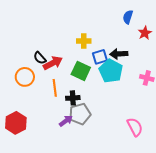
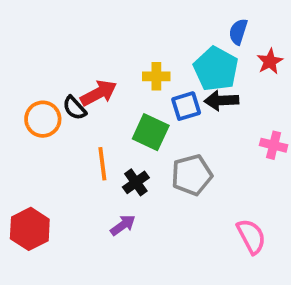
red arrow: (53, 63) -> (99, 93), moved
cyan pentagon: (111, 71) -> (216, 69), moved
orange circle: (25, 77) -> (43, 119), moved
black cross: (73, 98) -> (136, 182), turned -32
gray pentagon: (80, 114) -> (192, 175), moved

